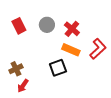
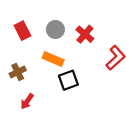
orange rectangle: (71, 50) -> (53, 59), moved
brown cross: (16, 69) -> (18, 72), moved

